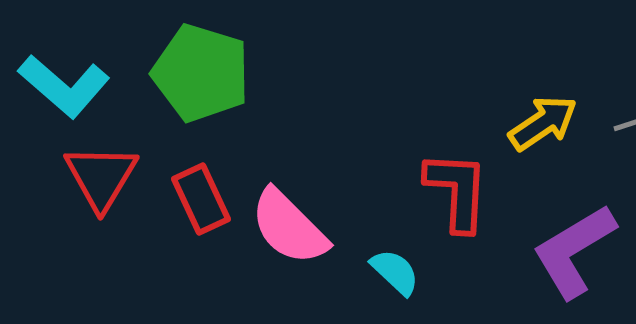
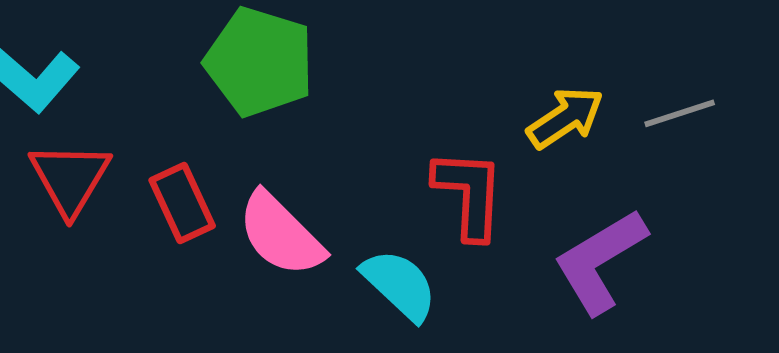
green pentagon: (201, 73) -> (259, 62), moved
cyan semicircle: (395, 272) -> (400, 285), size x1.4

